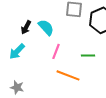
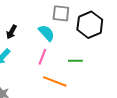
cyan semicircle: (46, 27) -> (47, 33), moved

